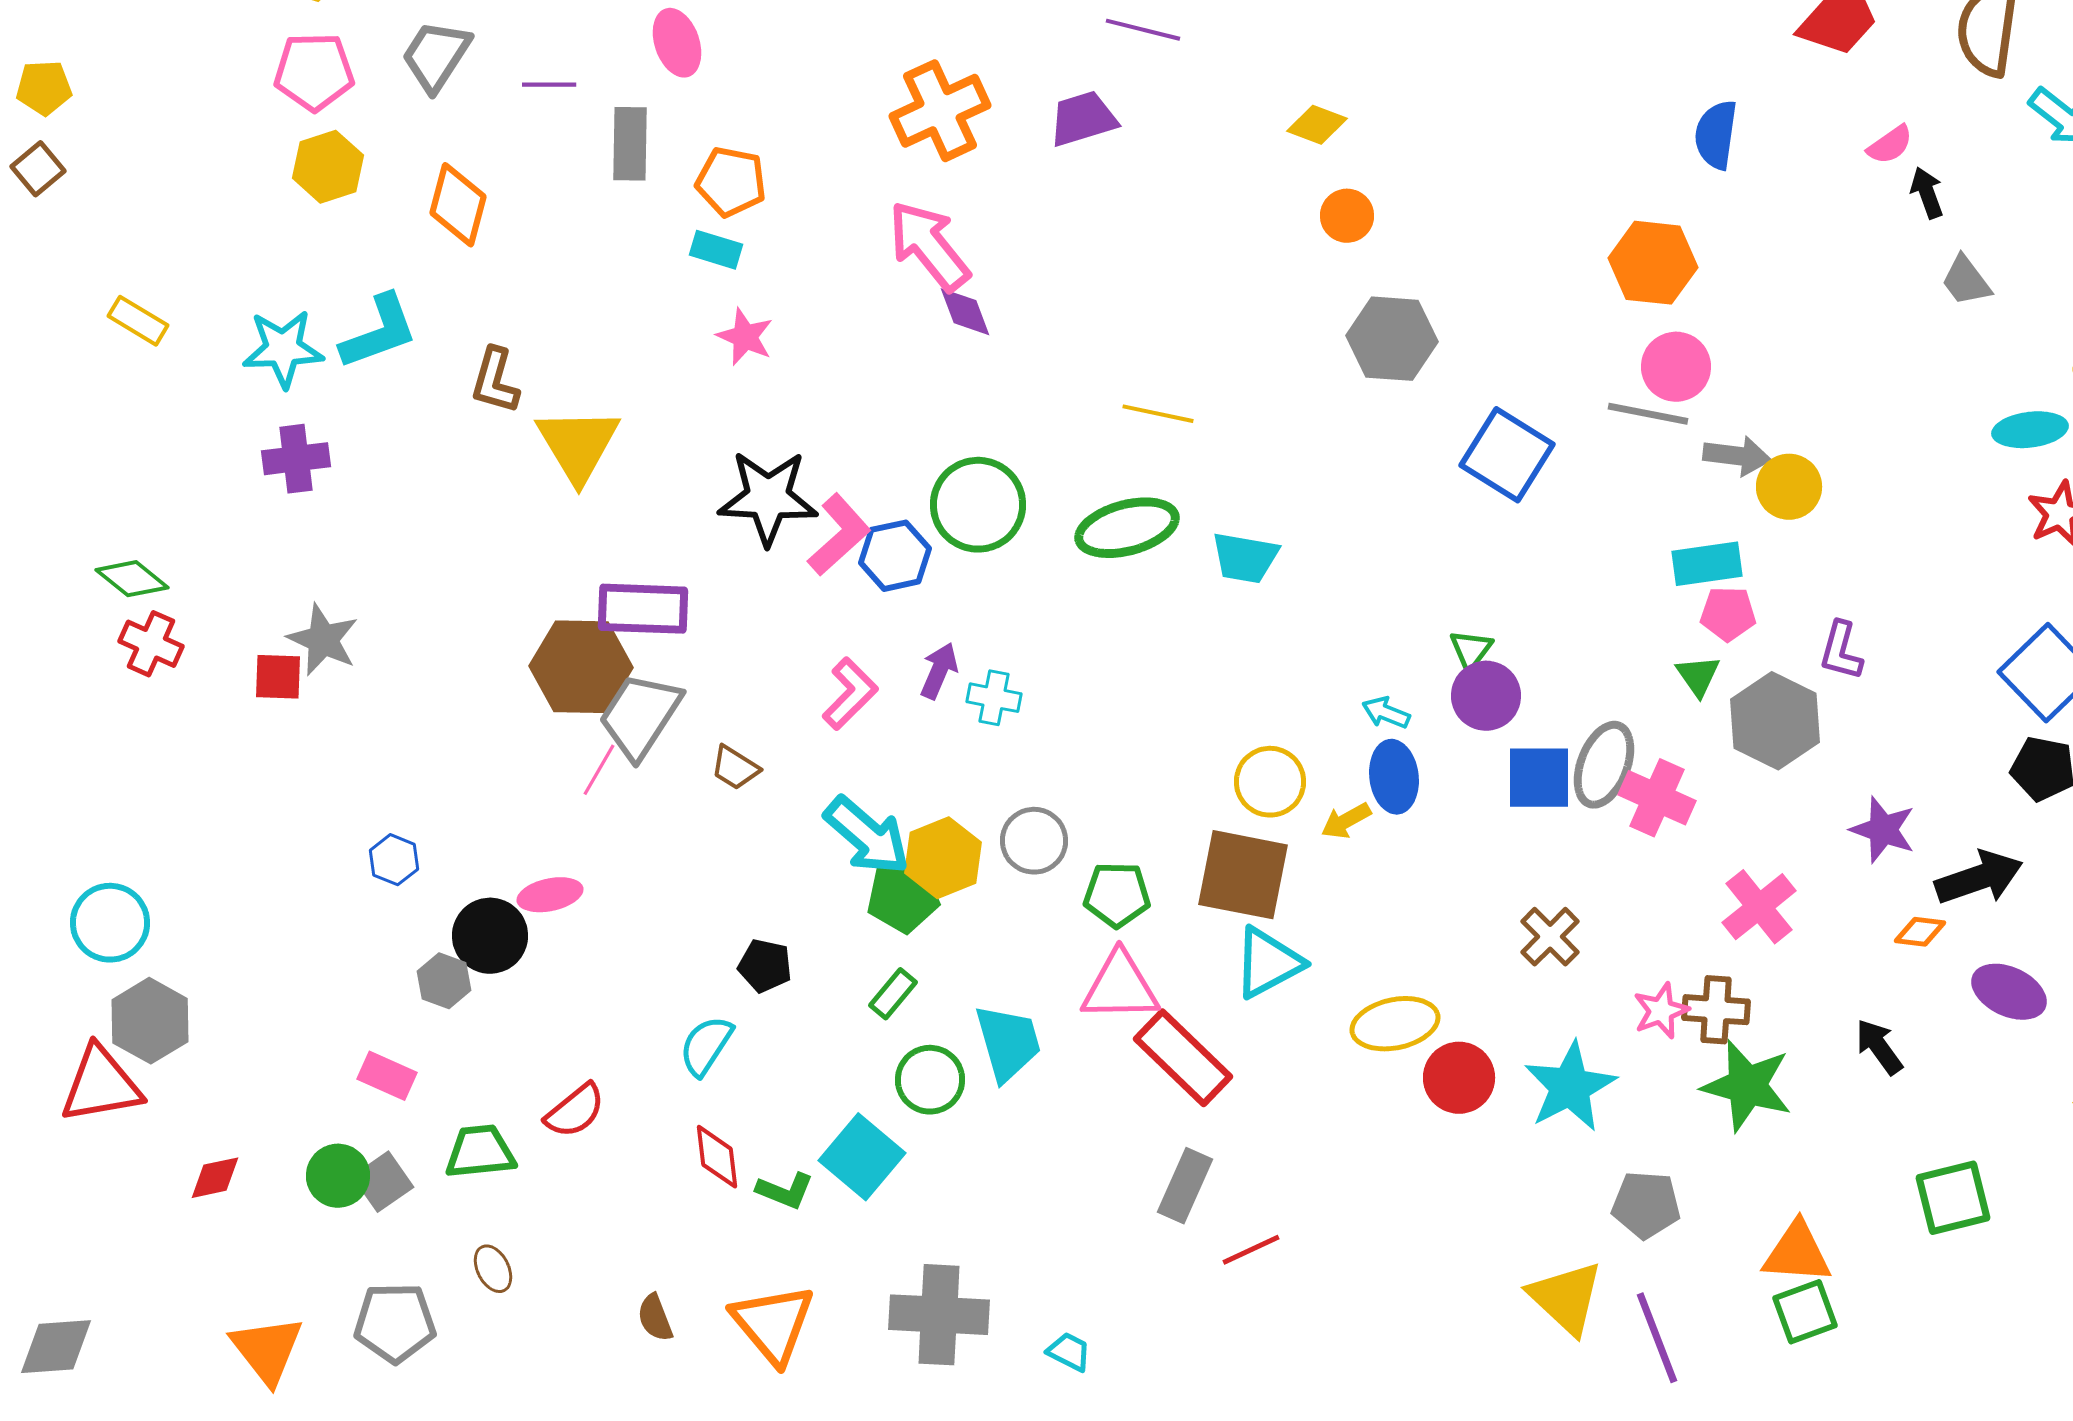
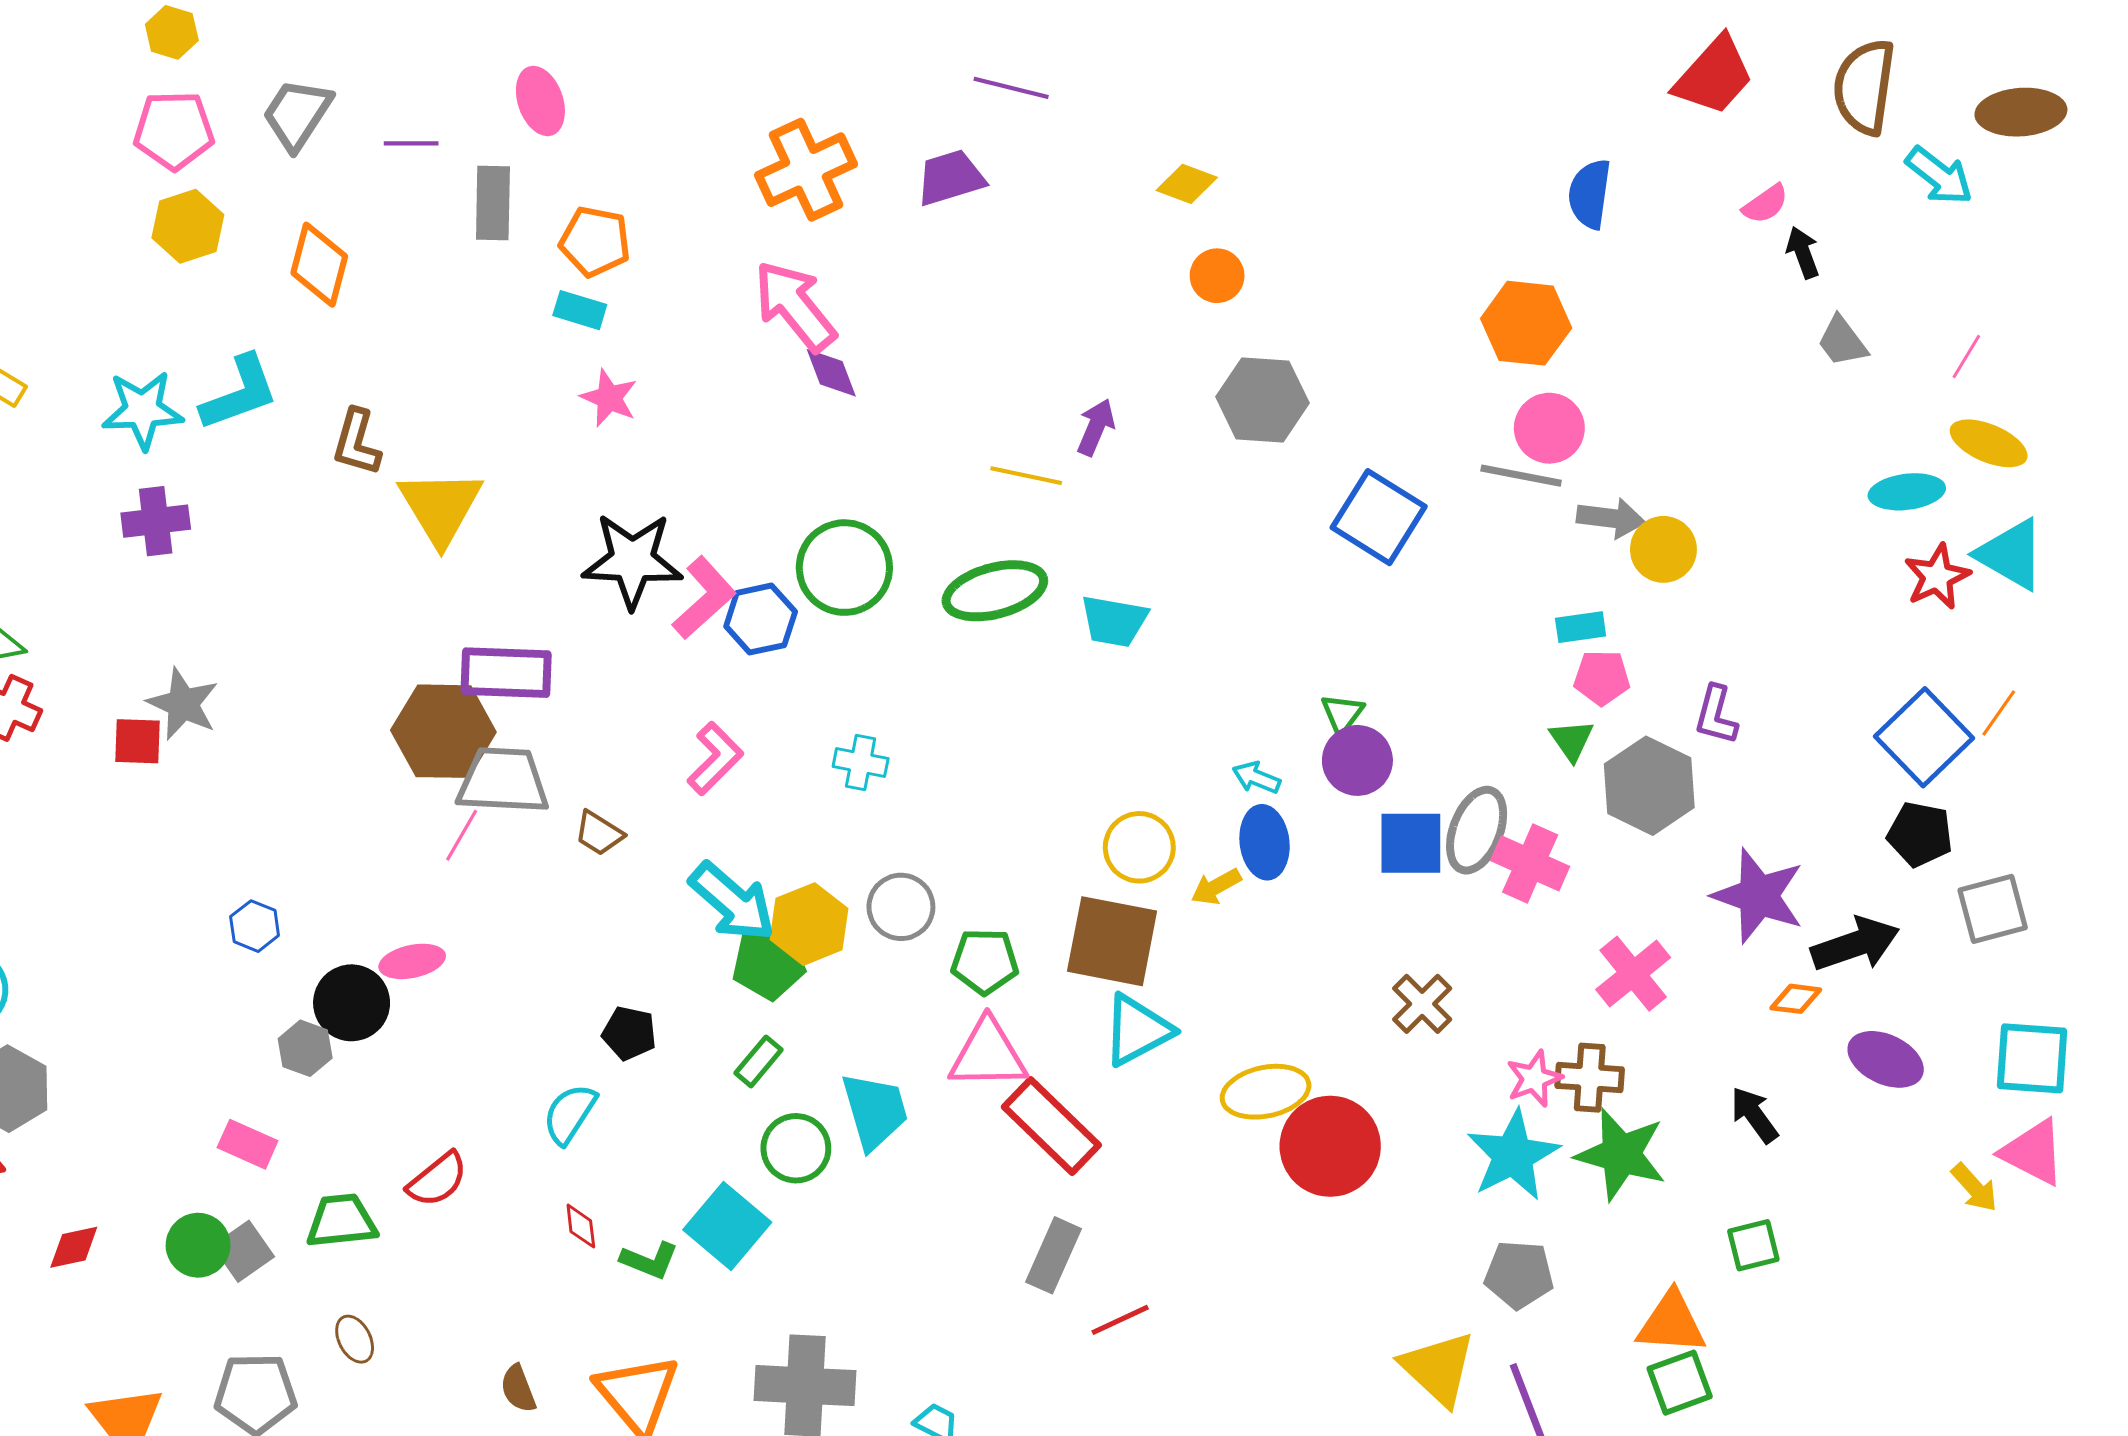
cyan rectangle: (1707, 564) -> (1581, 627), size x0.7
purple arrow: (939, 671) -> (1096, 427), moved
gray trapezoid: (640, 716) -> (503, 781), turned 60
purple star: (1883, 830) -> (1758, 896), size x1.4
red circle: (1459, 1078) -> (1330, 1146), size x1.4
cyan star: (1570, 1087) -> (1513, 1155), moved
red diamond: (717, 1157) -> (581, 1226), size x0.7
green square: (1953, 1198) -> (1753, 1245), moved, size x0.7

